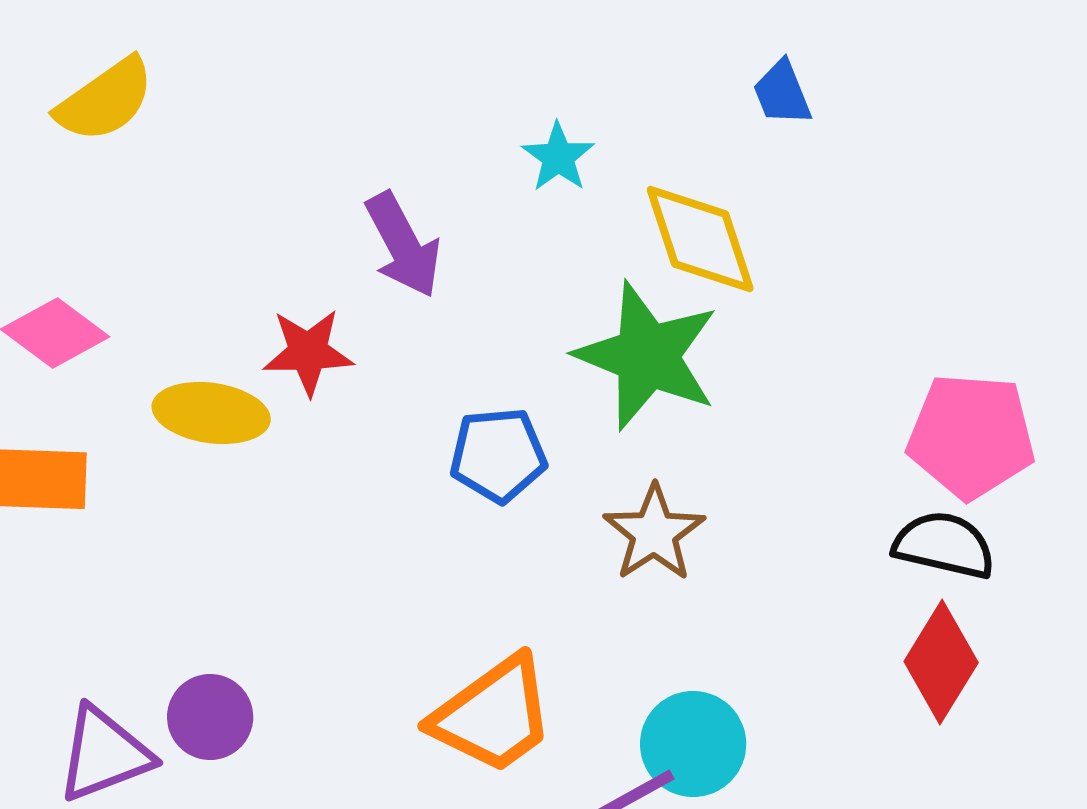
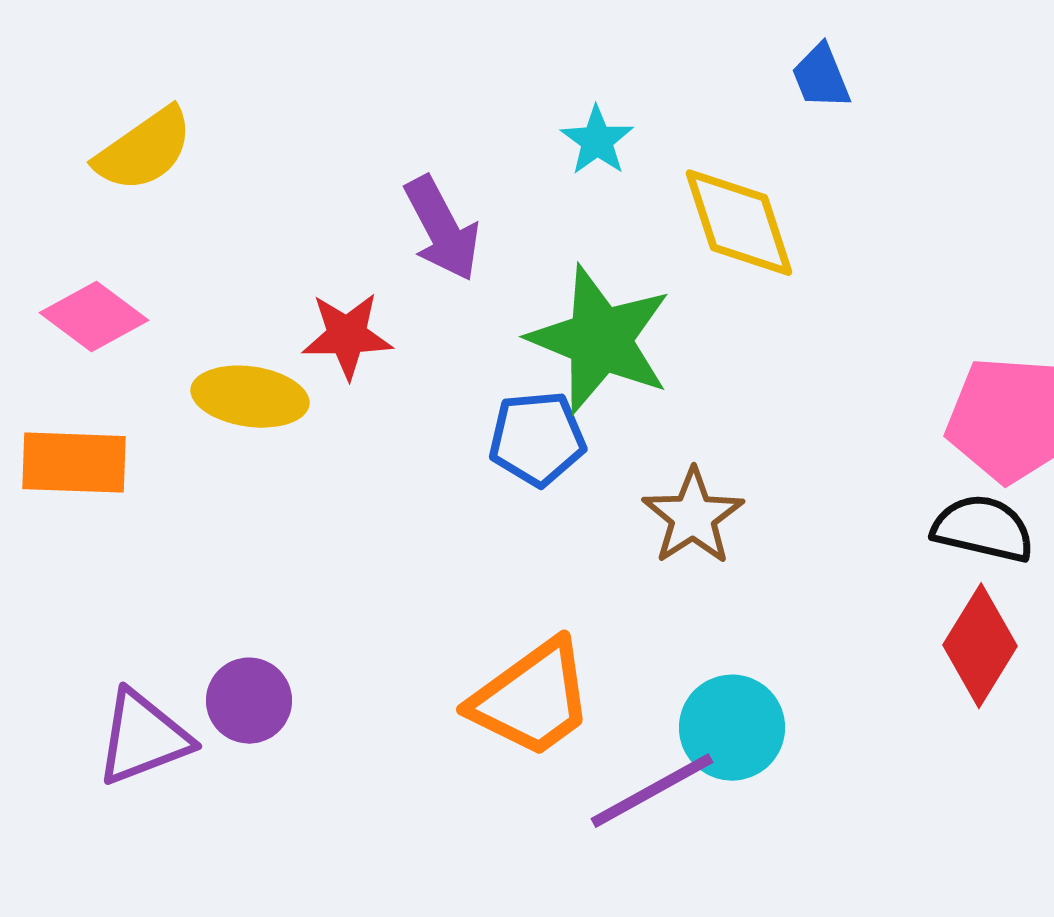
yellow semicircle: (105, 100) -> (144, 150), moved
green star: (647, 356) -> (600, 340), moved

